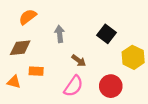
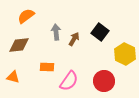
brown arrow: (79, 61) -> (74, 39), moved, turned -96
orange rectangle: (36, 71) -> (47, 67), moved

